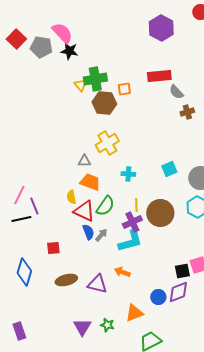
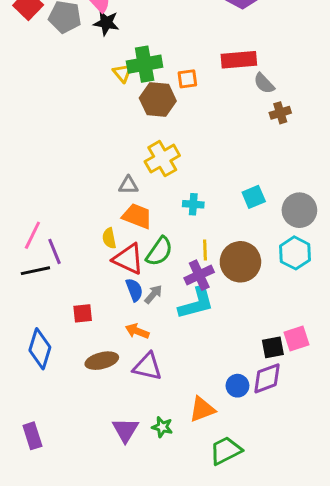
orange arrow: (122, 272) -> (137, 331), moved

